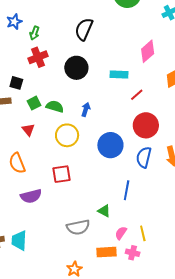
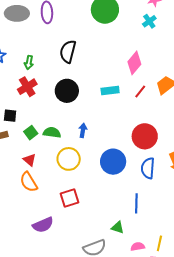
green arrow: (35, 33) -> (29, 62), moved
red line: (137, 95) -> (140, 92), moved
orange semicircle: (17, 163) -> (29, 182), moved
pink semicircle: (121, 233) -> (138, 247), turned 56
yellow line: (143, 233) -> (159, 243), turned 35

